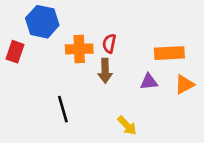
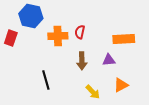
brown arrow: (105, 71) -> (82, 61), moved
orange triangle: (184, 84) -> (121, 85), moved

